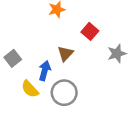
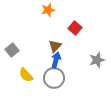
gray star: (117, 54) -> (97, 60), moved
blue arrow: (45, 71) -> (56, 60), moved

